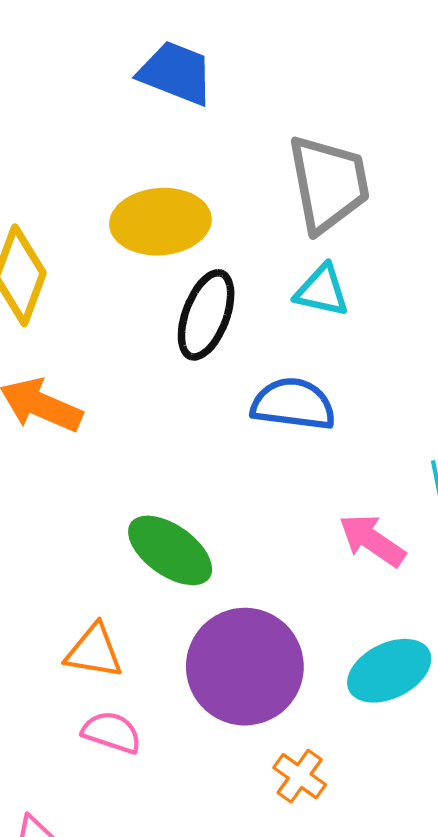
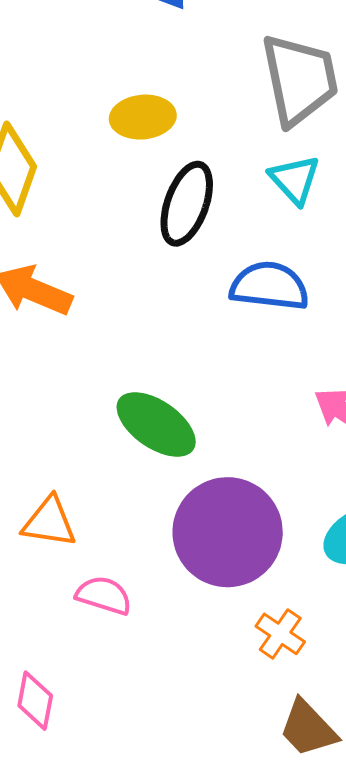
yellow ellipse: (160, 222) -> (143, 117), size x0.7
cyan triangle: (322, 291) -> (295, 180), turned 36
orange triangle: (94, 651) -> (49, 522), moved

